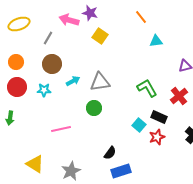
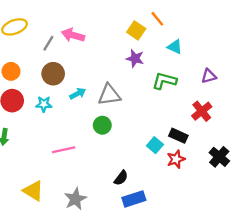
purple star: (90, 13) -> (135, 59), moved
pink arrow: (69, 20) -> (73, 35), moved
yellow square: (100, 36) -> (136, 30), moved
cyan triangle: (156, 41) -> (175, 47), turned 32
green L-shape: (147, 88) -> (164, 81), moved, turned -45

